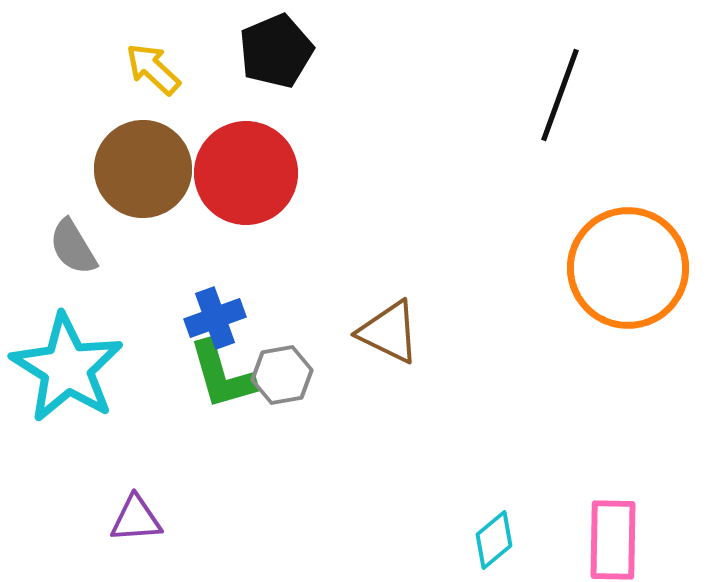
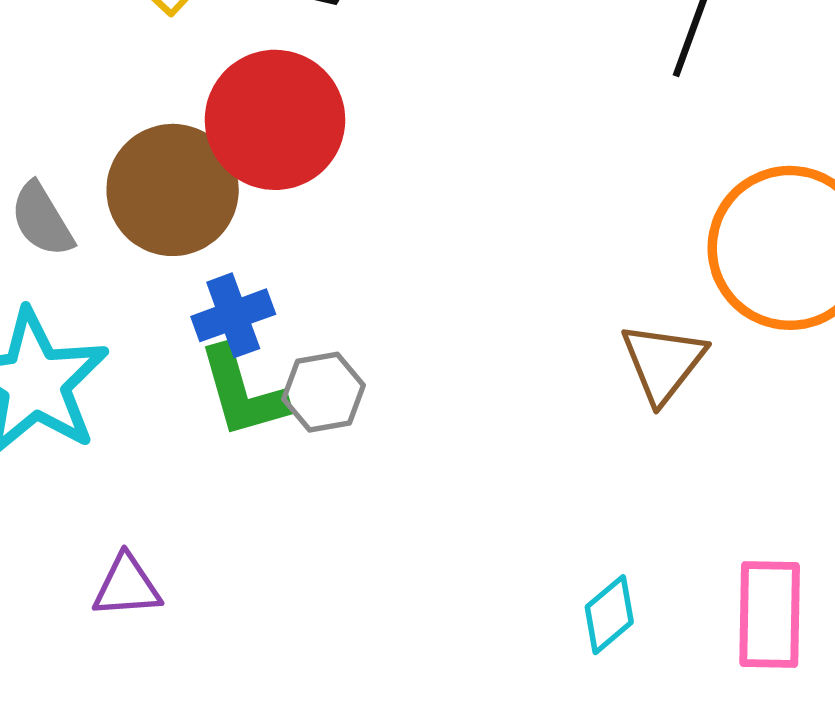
brown circle: (143, 169) -> (173, 190), moved
brown triangle: (389, 332) -> (663, 362), moved, turned 42

